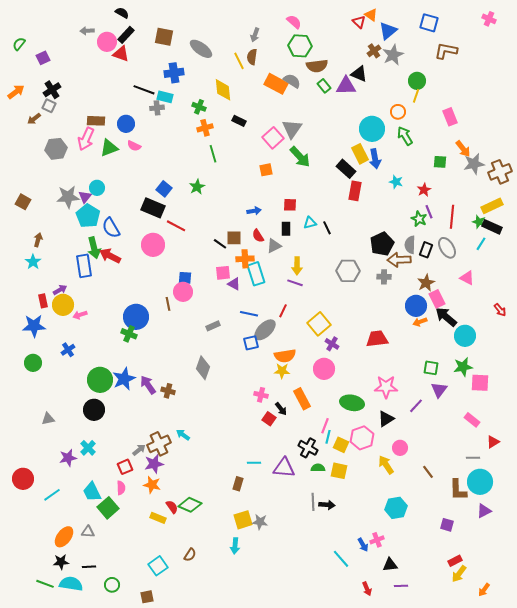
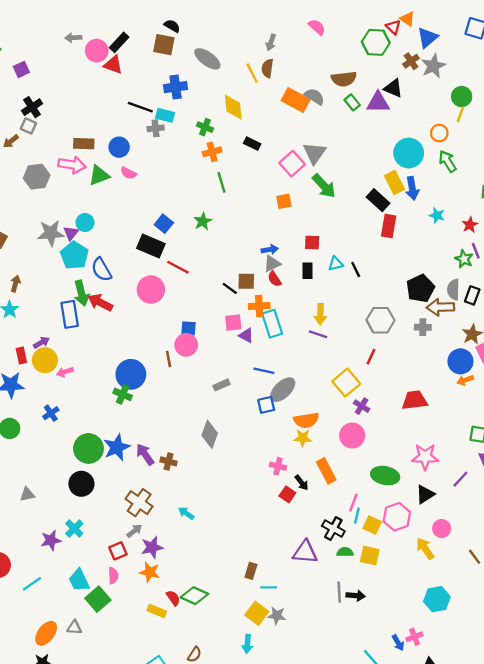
black semicircle: (122, 13) -> (172, 26), moved
green hexagon: (300, 46) -> (376, 42), moved
pink arrow: (86, 139) -> (72, 165), turned -105
gray triangle: (274, 246) -> (272, 264), moved
red line: (283, 311) -> (371, 357), moved
brown cross: (159, 444) -> (139, 503), moved, turned -30
cyan line: (254, 463) -> (269, 587), moved
yellow square: (243, 520) -> (257, 613), turned -36

